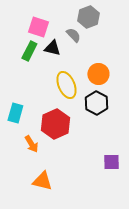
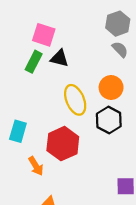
gray hexagon: (88, 17) -> (118, 24), moved
gray semicircle: (73, 35) -> (120, 49), moved

